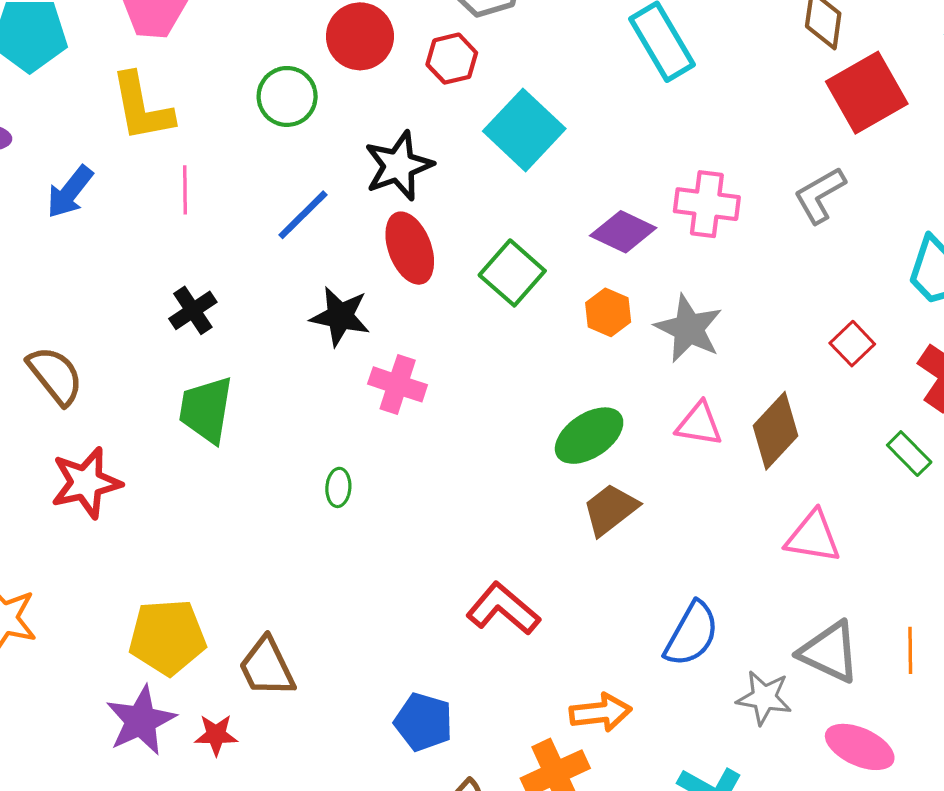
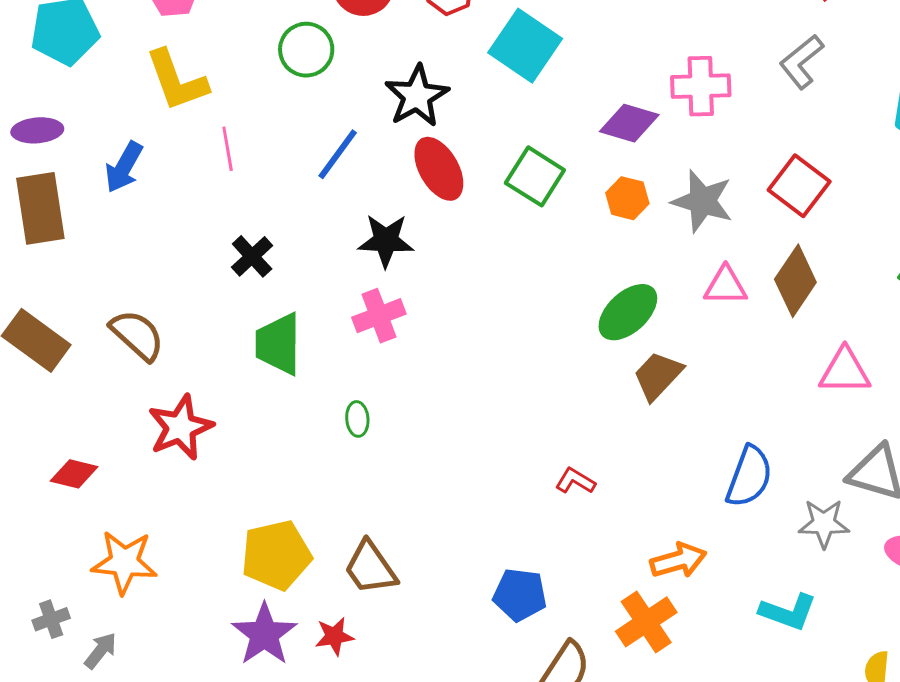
red square: (852, 344) -> (799, 186), moved, size x1.5
pink cross: (398, 384) -> (379, 316), moved, turned -30
green ellipse: (338, 487) -> (357, 419), moved
red L-shape: (503, 609) -> (575, 481), size x0.6

